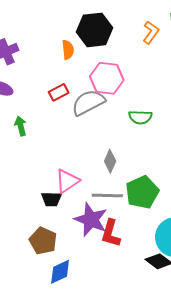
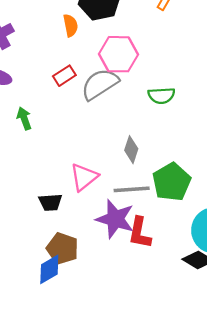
black trapezoid: (51, 199) -> (50, 202), moved
blue diamond: (60, 272) -> (49, 269), moved

